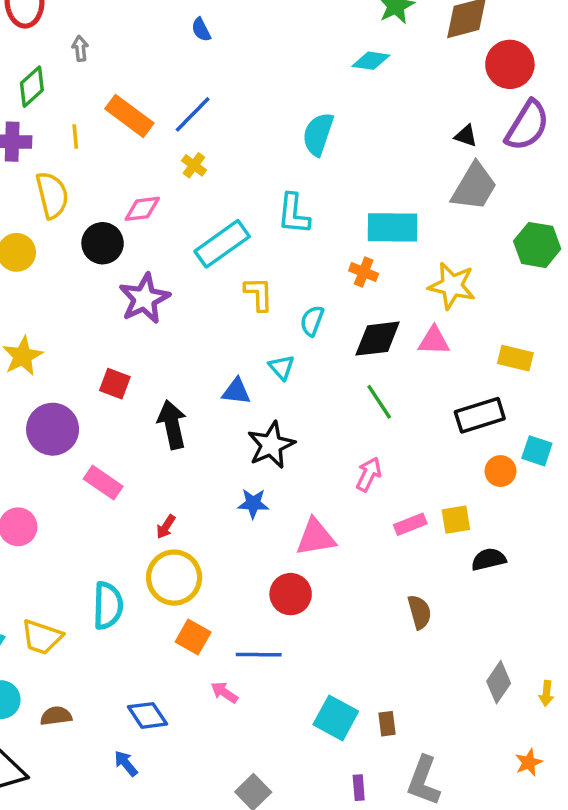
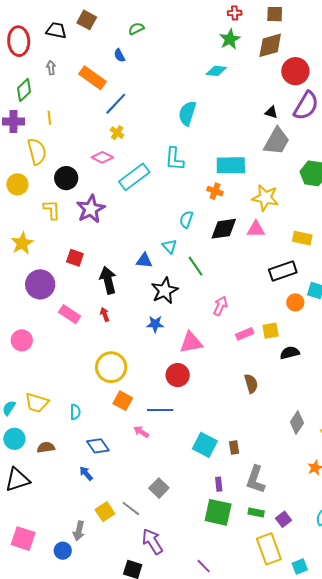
orange rectangle: (129, 116) -> (92, 78), moved
pink diamond: (142, 209) -> (102, 157), moved, turned 35
yellow L-shape: (259, 294) -> (52, 210), moved
green line: (379, 402) -> (195, 266), moved
red arrow: (166, 527) -> (105, 314), moved, turned 128
cyan semicircle: (108, 606) -> (75, 412), moved, size x0.6

